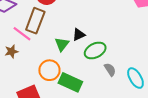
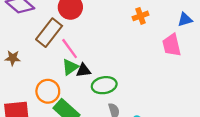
pink line: (22, 34) -> (70, 49), moved
black triangle: (79, 35) -> (83, 70), moved

